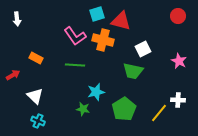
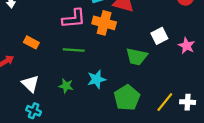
pink L-shape: (75, 36) -> (74, 19), turned -60
white square: (143, 49) -> (159, 36), moved
white cross: (178, 100) -> (188, 102), moved
green star: (83, 109) -> (66, 86), moved

